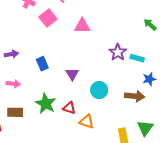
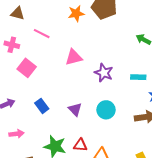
pink square: (48, 18) -> (27, 68), moved
purple star: (118, 52) -> (104, 73), moved
cyan circle: (99, 90) -> (106, 110), moved

